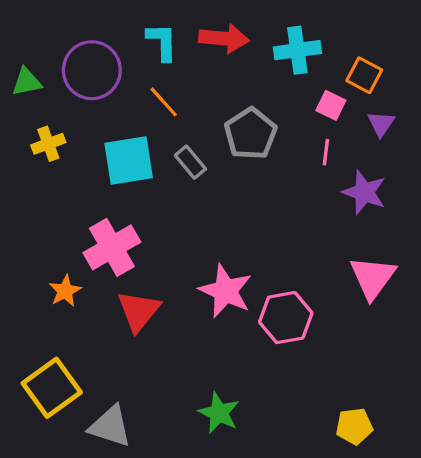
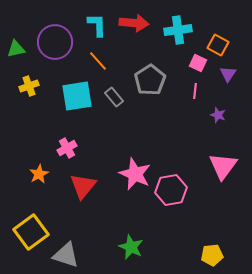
purple star: (364, 192) -> (218, 115), size x0.6
pink cross: (112, 247) -> (67, 148), size x0.6

